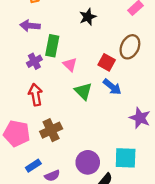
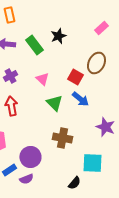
green rectangle: (52, 46) -> (34, 45), moved, turned -48
brown cross: (51, 130) -> (62, 138), moved, turned 36
purple circle: (88, 162) -> (30, 157), moved

